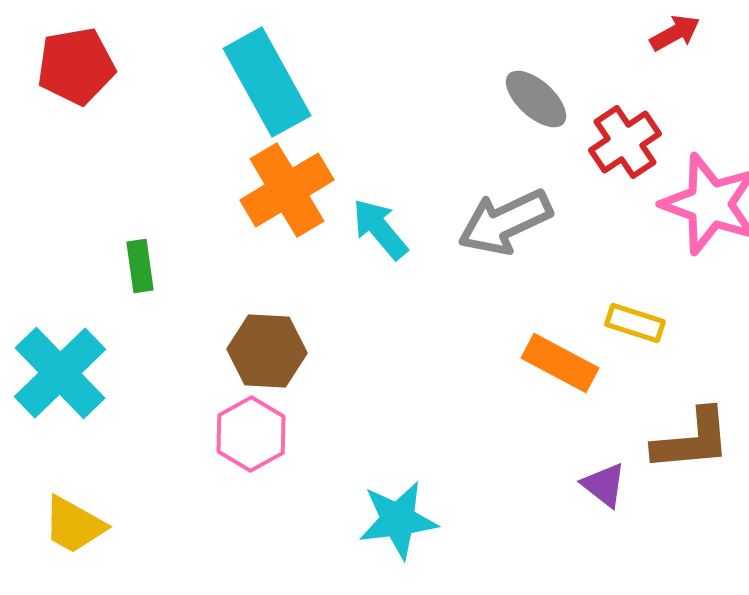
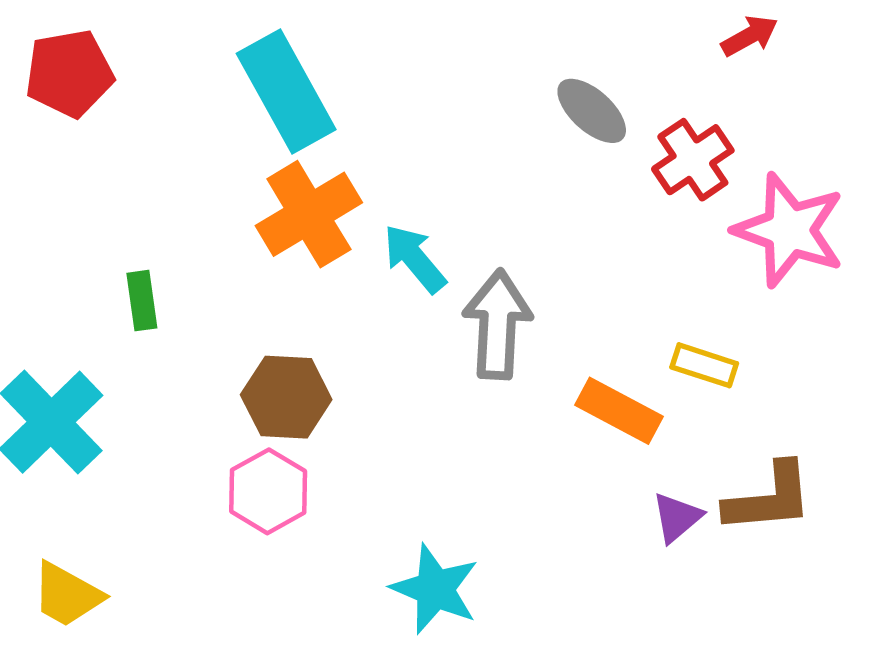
gray arrow: (505, 222) -> (497, 324), moved, turned 118
purple triangle: (604, 485) -> (677, 517), moved, turned 42
cyan star: (398, 520) -> (435, 589), turned 30

